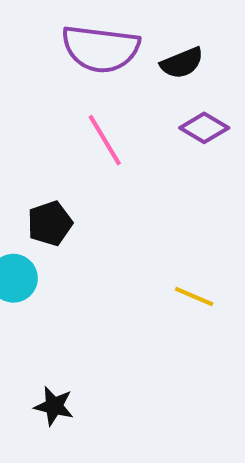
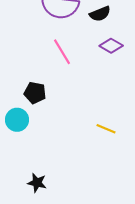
black pentagon: (50, 223) -> (35, 93), turned 30

